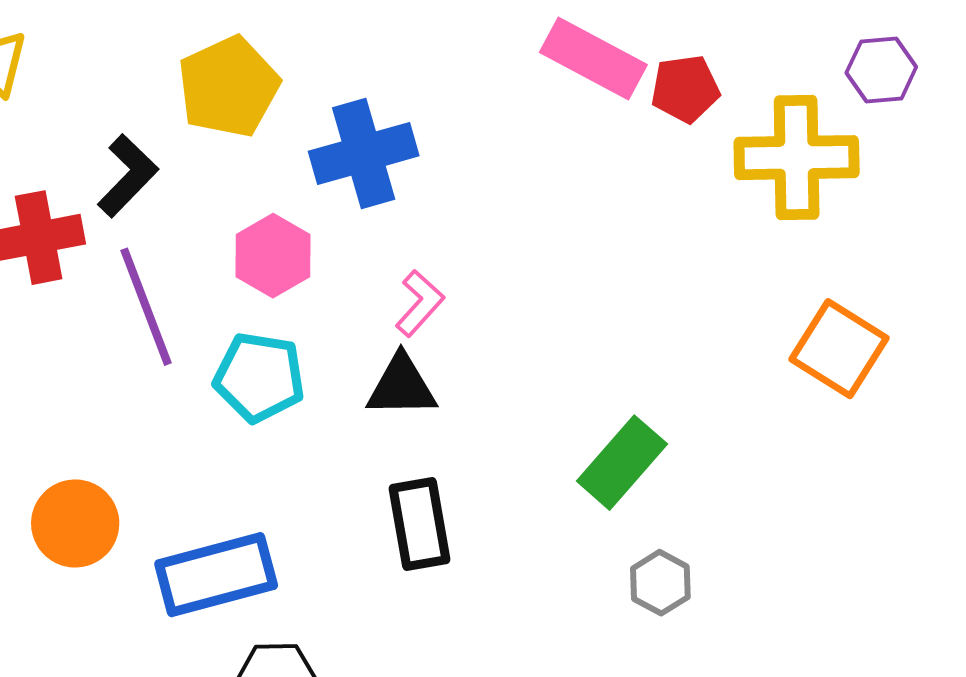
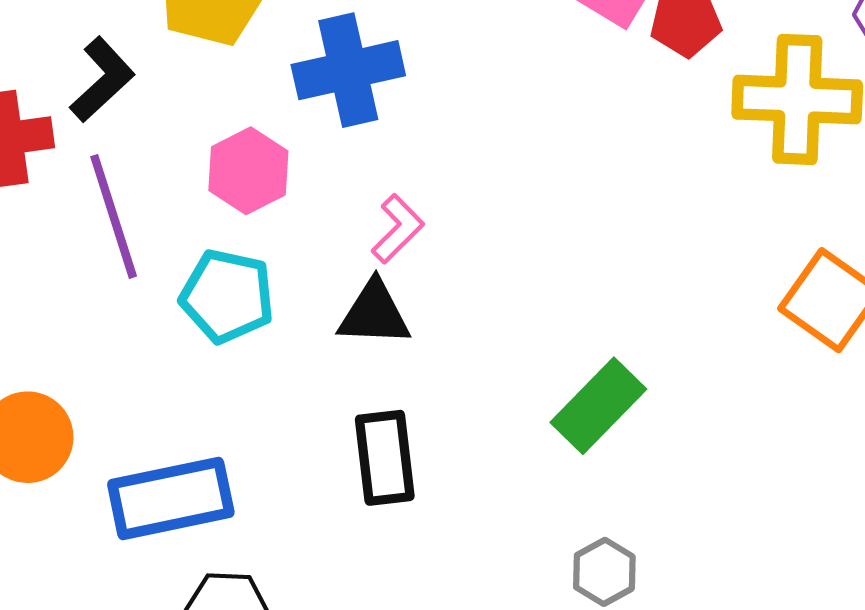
gray hexagon: (660, 583) -> (604, 572), moved

